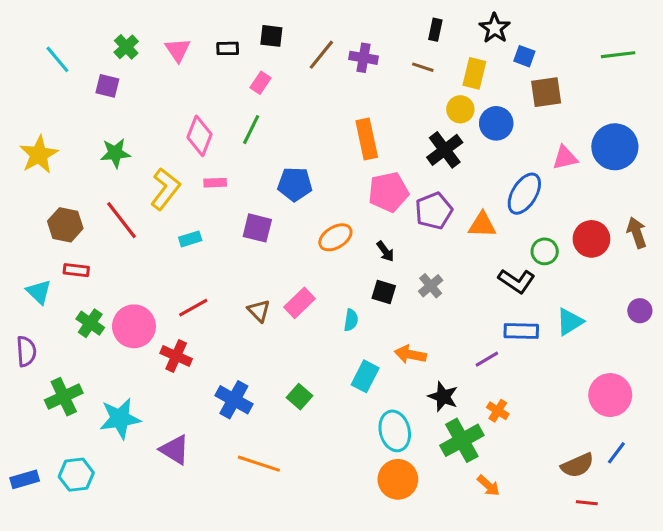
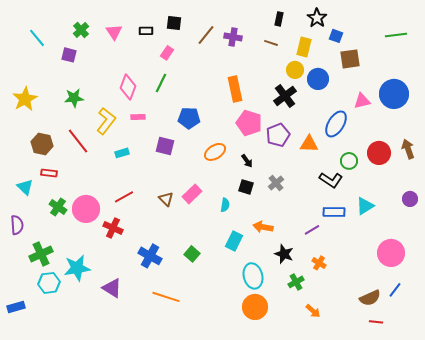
pink pentagon: (388, 192) -> (249, 123), turned 30
green cross: (462, 440) -> (296, 282), size x0.6
cyan hexagon: (76, 475) -> (49, 283), moved

